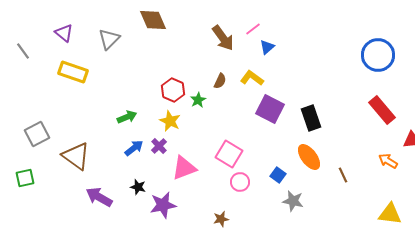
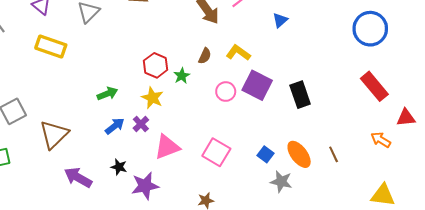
blue triangle: (267, 47) -> (280, 20), moved
pink square: (229, 154) -> (216, 152), moved
brown triangle: (76, 156) -> (54, 134), turned 40
orange ellipse: (309, 157) -> (299, 154), moved
pink circle: (240, 182) -> (226, 92), moved

